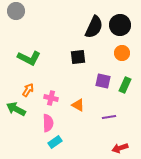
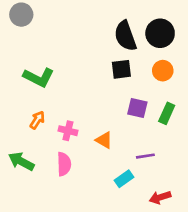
black semicircle: (94, 27) -> (125, 36), turned 135
black square: (78, 57) -> (121, 69), moved
green arrow: (16, 109) -> (21, 161), moved
cyan rectangle: (55, 142) -> (124, 179), moved

